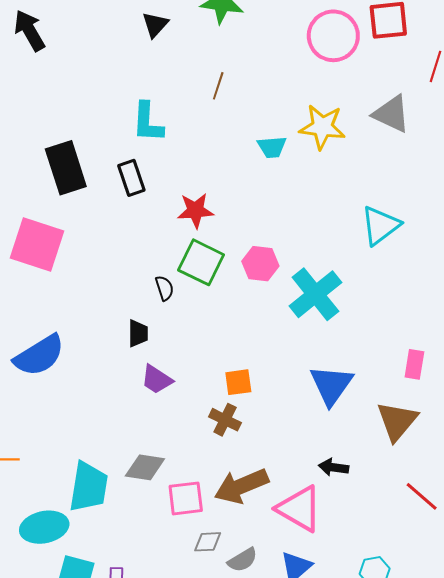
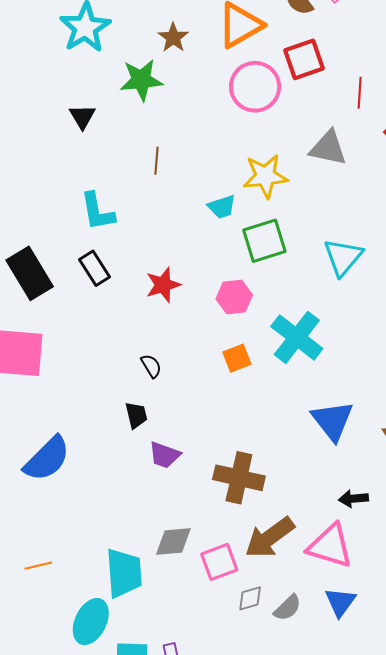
green square: (201, 262) -> (264, 241), moved, turned -30
pink hexagon: (260, 264) -> (234, 297), moved
orange square: (238, 382) -> (237, 358), moved
brown cross: (225, 420) -> (239, 478), size x1.6
cyan ellipse: (44, 527) -> (91, 622), turned -39

